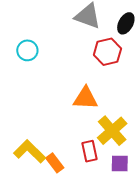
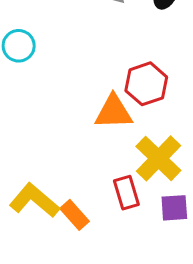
red hexagon: (107, 52) -> (146, 84), moved

